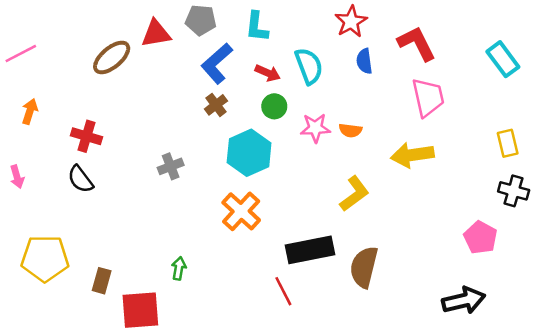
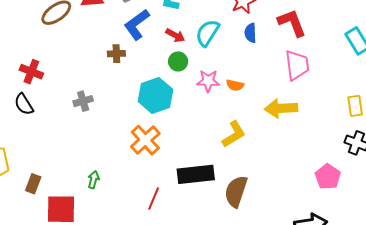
cyan semicircle: (309, 66) -> (207, 33), turned -132
brown cross: (216, 105) -> (116, 54), moved, turned 30
gray cross: (171, 166) -> (83, 101), moved
red line: (283, 291) -> (154, 198), moved, turned 45

